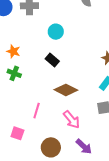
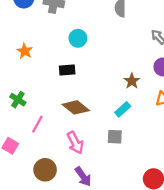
black rectangle: (52, 60) -> (67, 70), turned -56
green cross: (14, 73) -> (18, 100), moved

